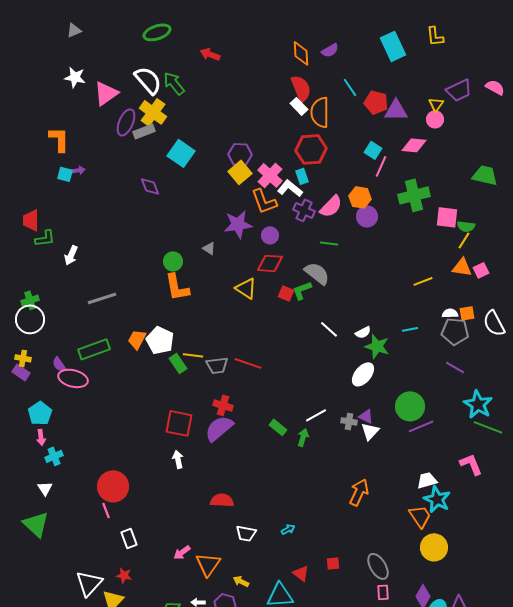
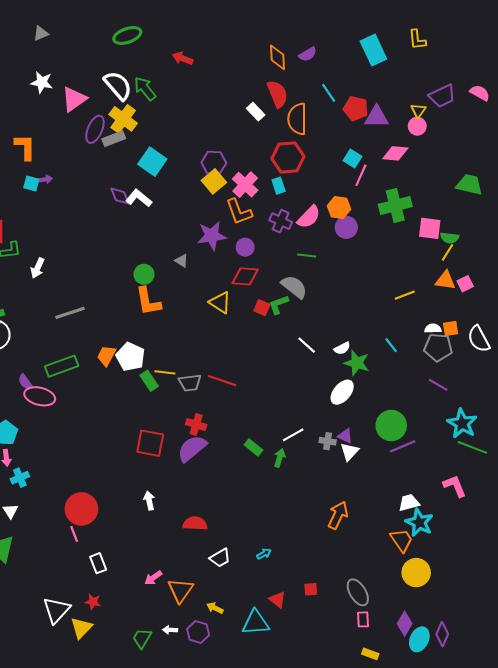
white rectangle: (299, 106) -> (256, 112), moved
white L-shape: (290, 188) -> (139, 198), moved
cyan line: (410, 329) -> (391, 345), turned 63
white arrow: (178, 459) -> (149, 501), moved
white trapezoid: (246, 533) -> (220, 558), turned -40

